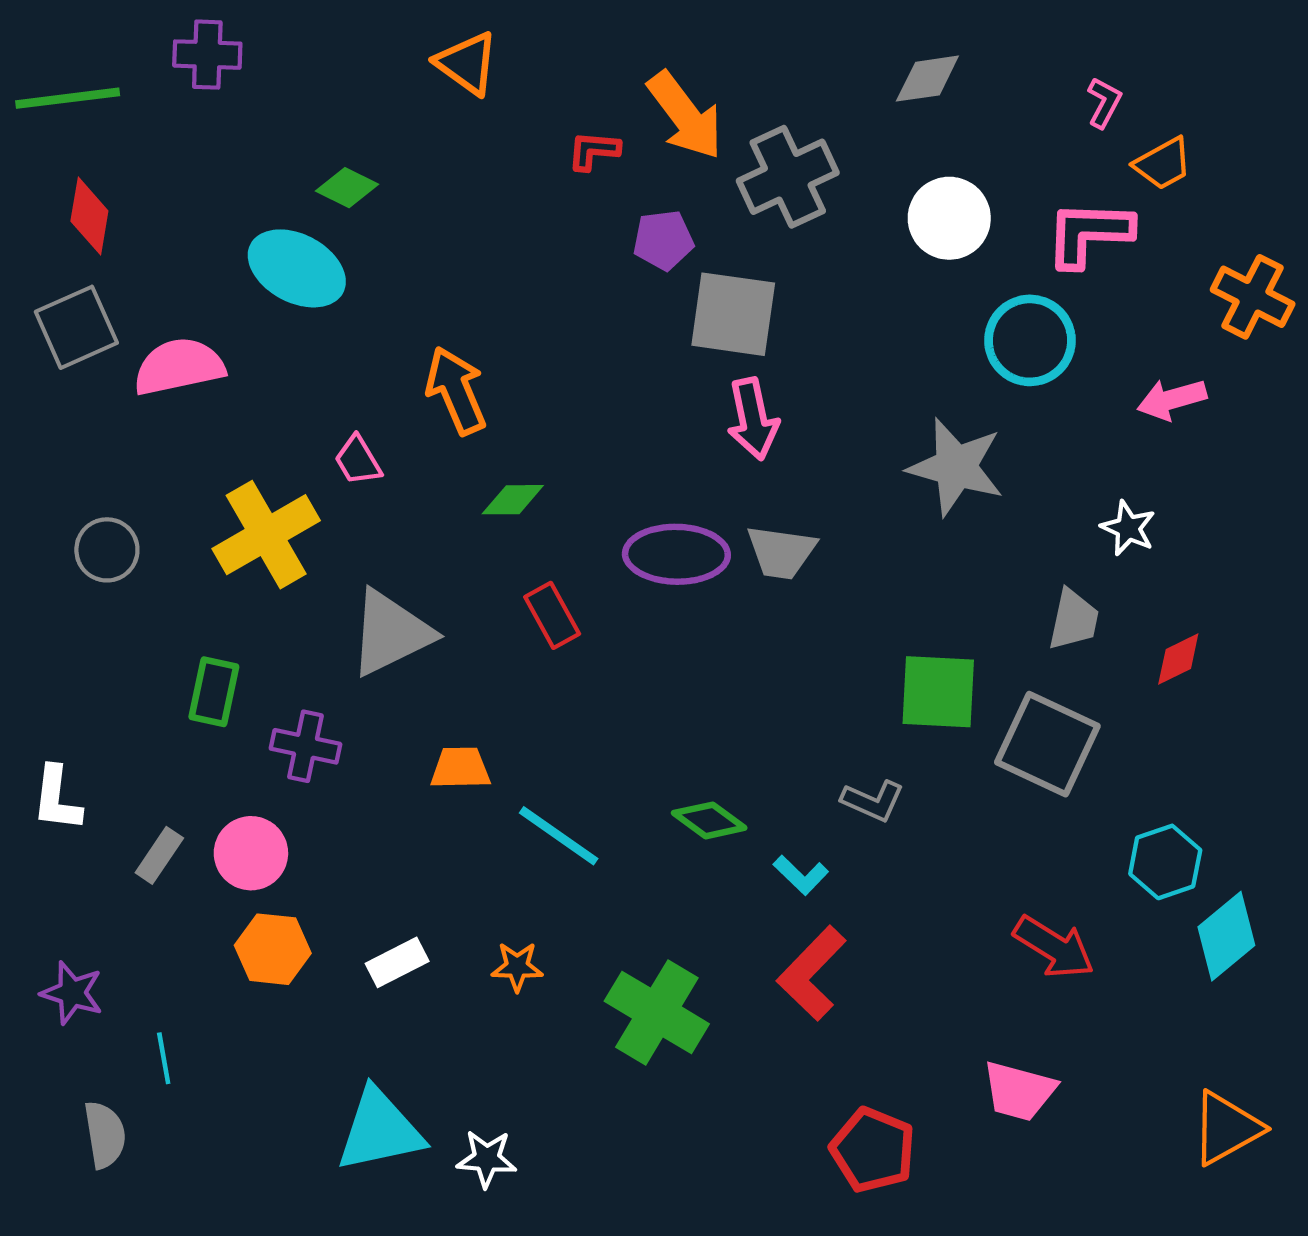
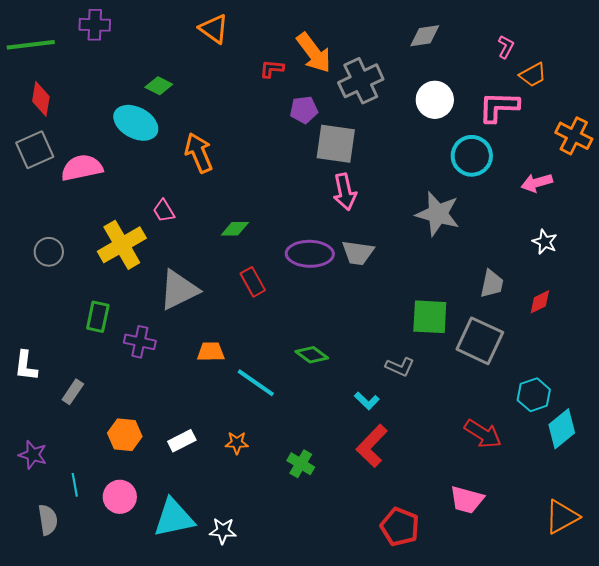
orange arrow: (456, 391) -> (199, 153), moved
white star: (1128, 528) -> (545, 242), moved
green diamond: (709, 820) -> (312, 355), moved
pink circle: (251, 853) -> (120, 497), moved
green cross: (657, 1013) -> (301, 464), size x0.6

